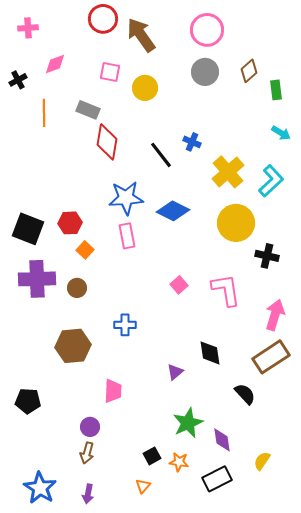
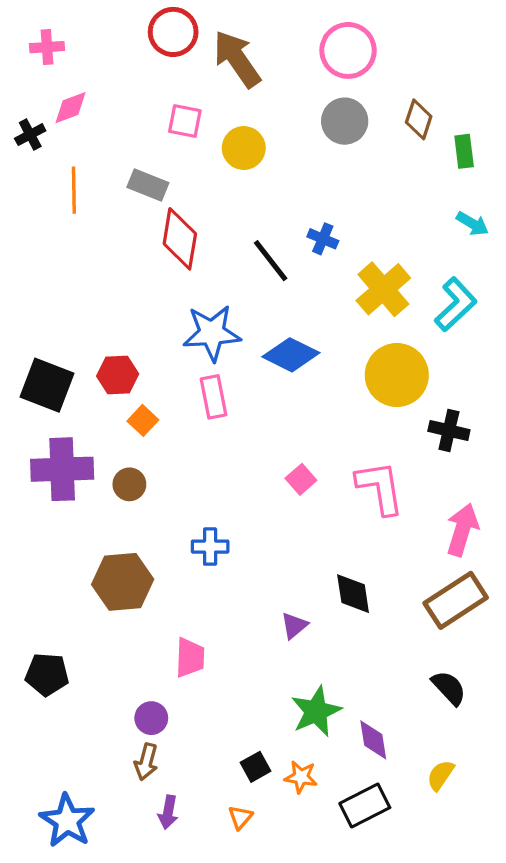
pink diamond: (55, 64) -> (71, 108), moved
brown diamond: (249, 71) -> (419, 119), turned -30
black semicircle: (245, 394) -> (449, 688), moved
purple arrow: (88, 494) -> (168, 812), moved

